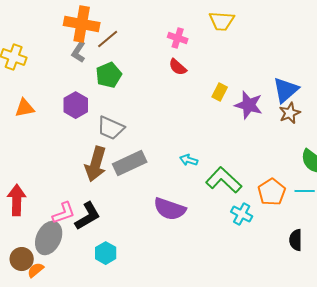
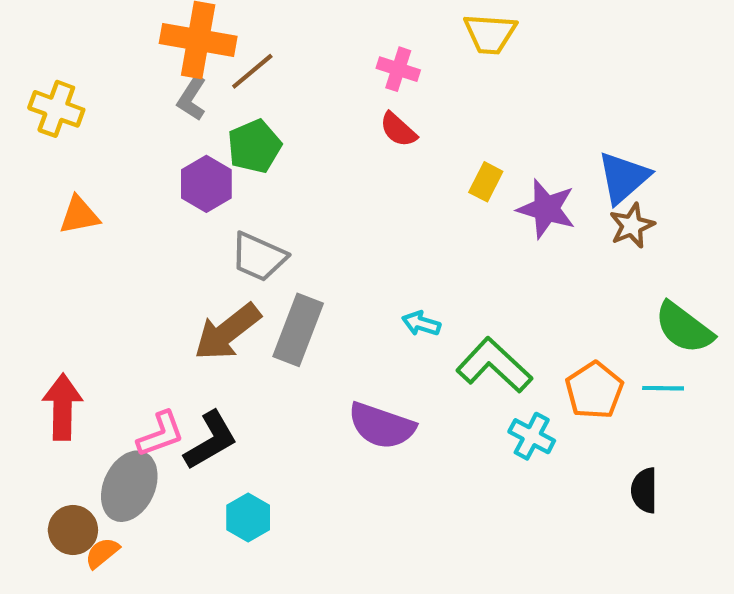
purple hexagon: (76, 105) -> (206, 184), moved
gray rectangle: (130, 163) -> (298, 330), turned -44
brown arrow: (96, 164) -> (227, 332), turned 36

